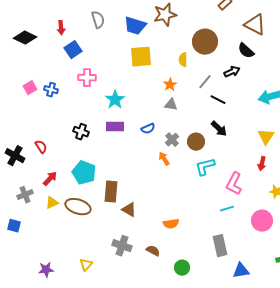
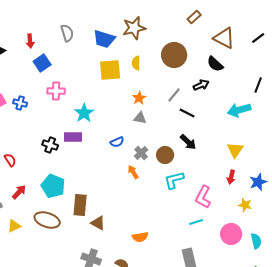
yellow semicircle: (183, 60) -> (136, 63), moved
purple rectangle: (115, 127) -> (73, 137), moved
yellow triangle: (52, 203) -> (14, 226), moved

